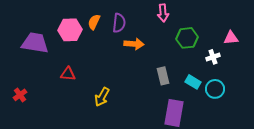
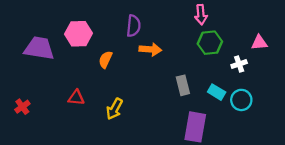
pink arrow: (163, 13) -> (201, 15), moved
orange semicircle: (94, 22) -> (105, 60), moved
red triangle: (68, 74) -> (76, 98), moved

